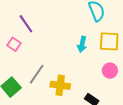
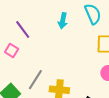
cyan arrow: (82, 44) -> (63, 21), moved

